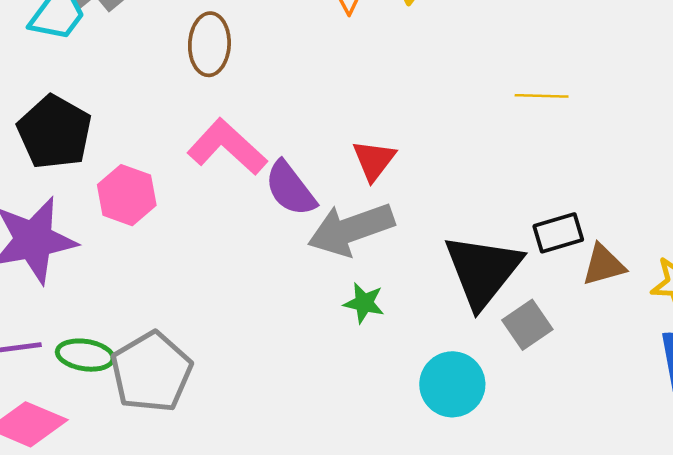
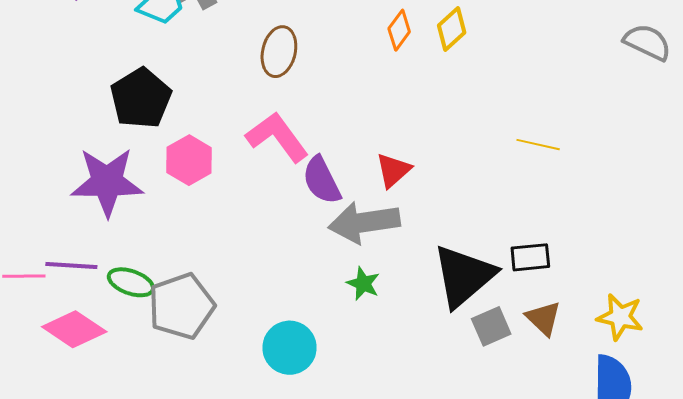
brown triangle: (604, 265) -> (543, 318), moved, turned 48
cyan circle: (452, 384) -> (290, 348), moved

